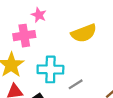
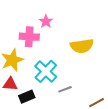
cyan cross: (50, 69) -> (46, 71), turned 30

